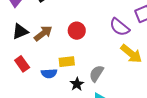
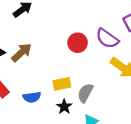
red circle: (77, 31) -> (78, 43), moved
yellow rectangle: (67, 62) -> (62, 84), moved

